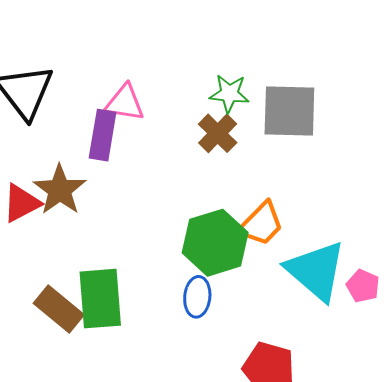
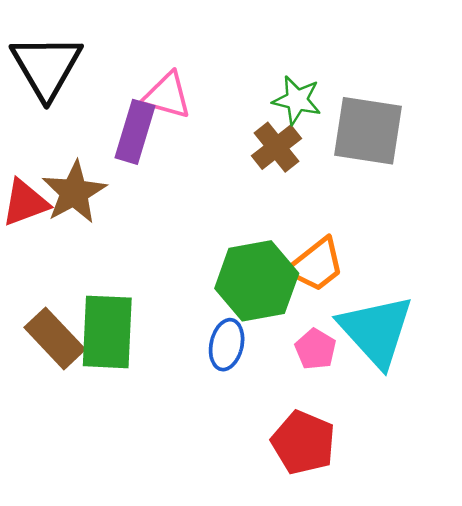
pink pentagon: (363, 286) -> (315, 349), moved

